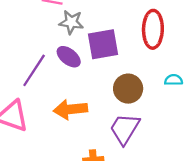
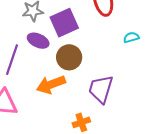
brown circle: (128, 89) -> (69, 57), moved

